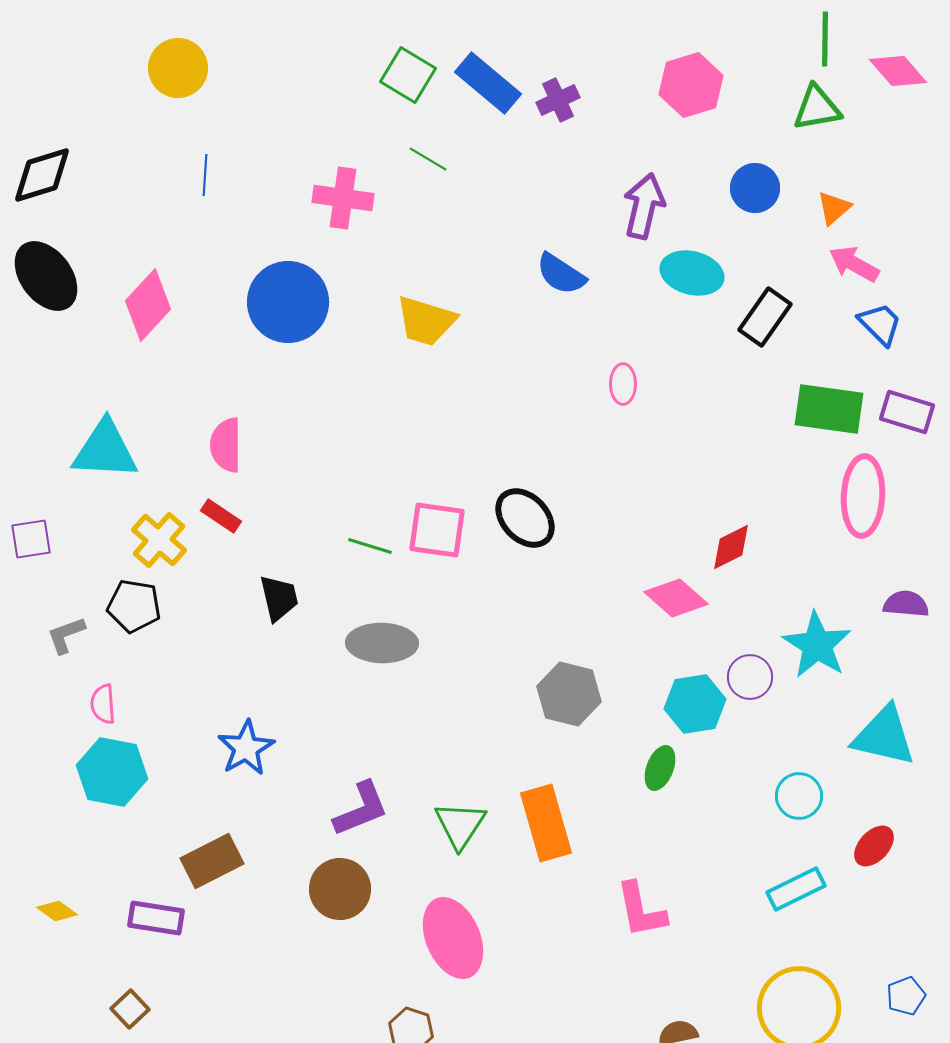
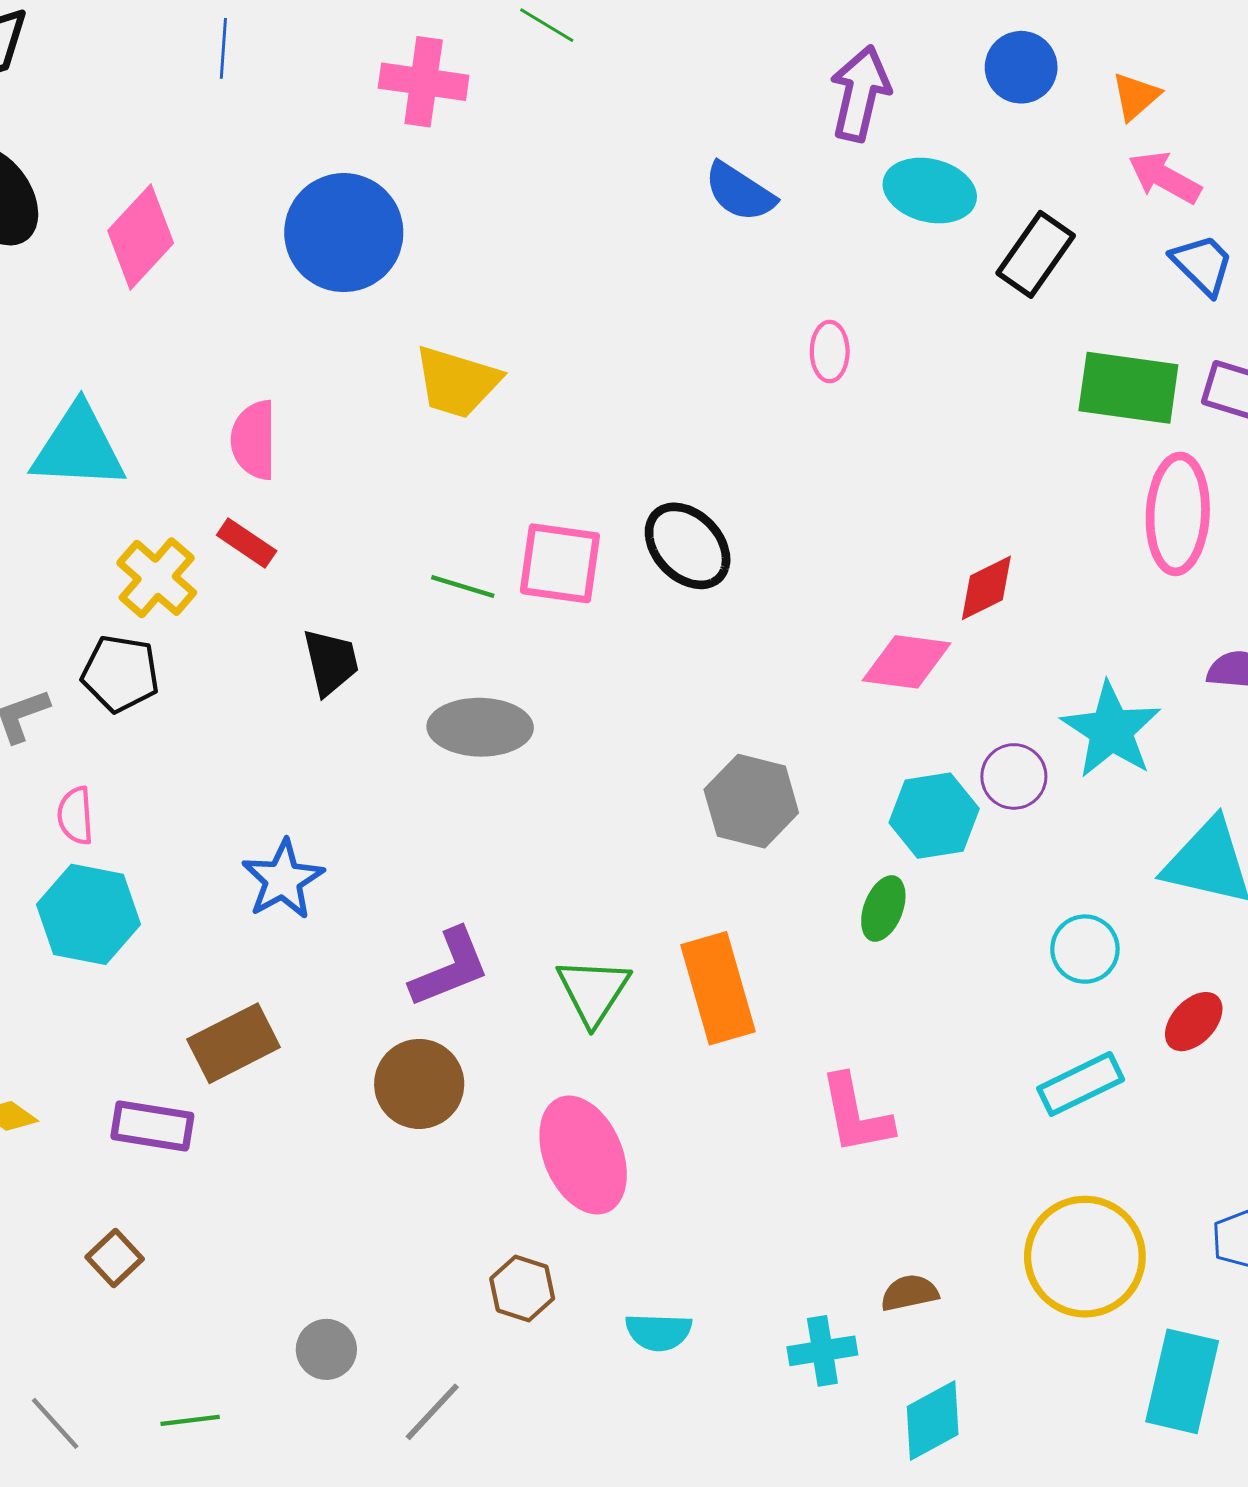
yellow trapezoid: (426, 321) -> (457, 382), moved
pink diamond: (676, 598) -> (907, 662), turned -34

